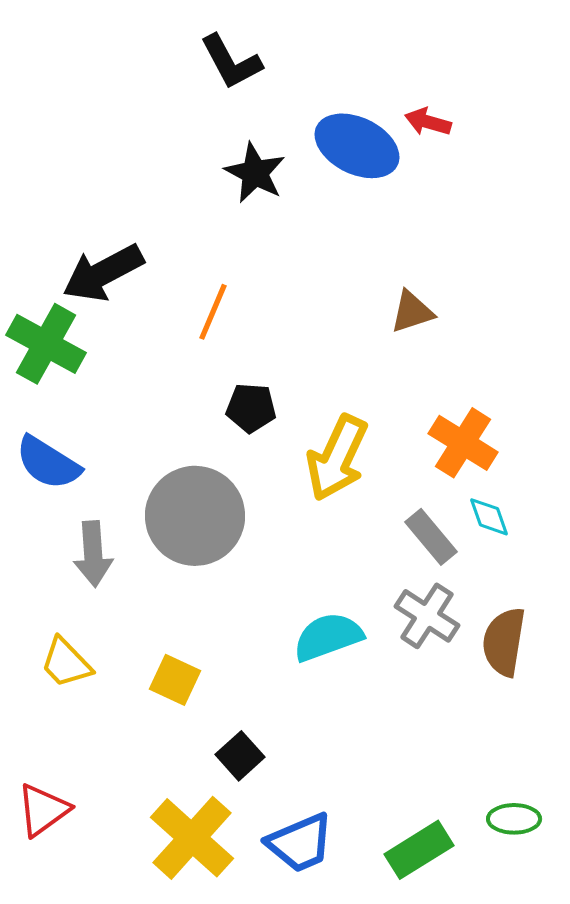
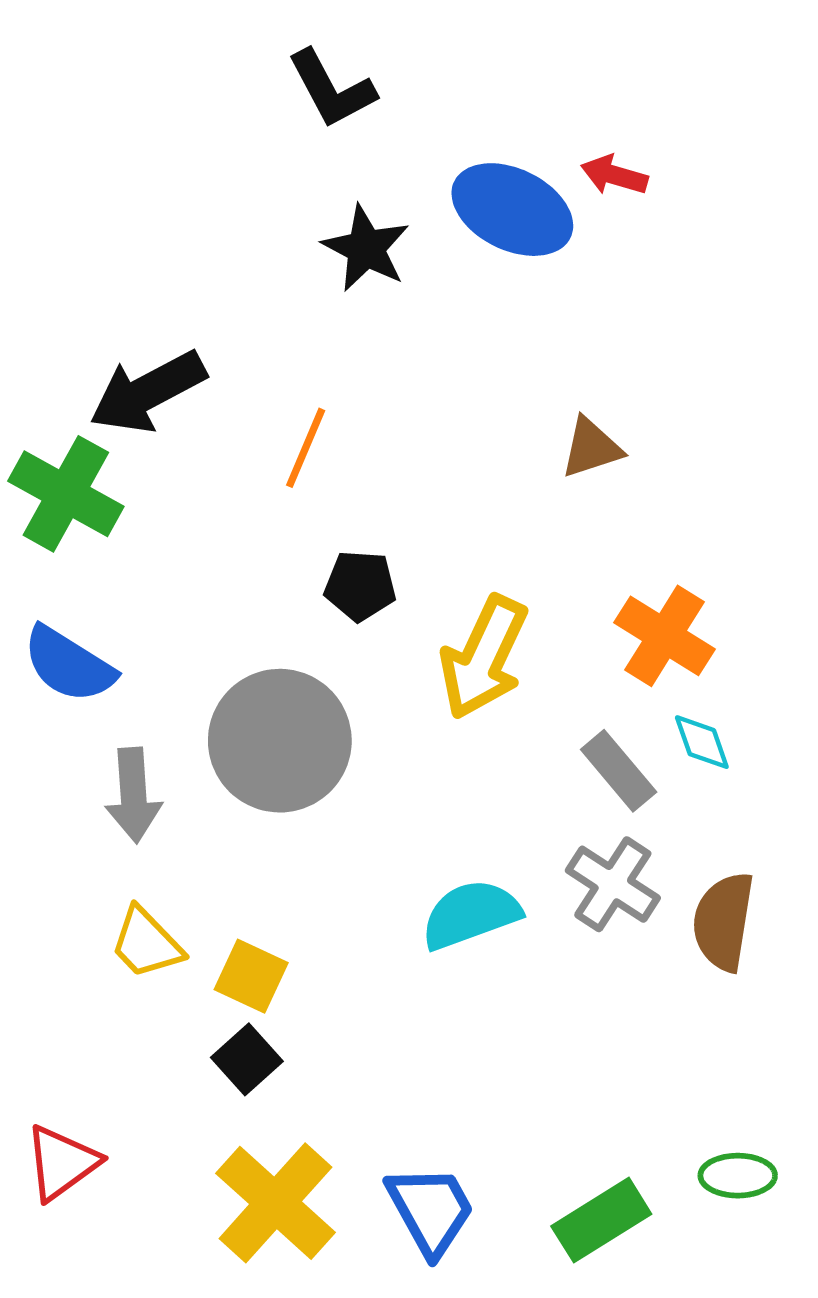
yellow trapezoid: (66, 663) -> (146, 943), moved
black square: (240, 756) -> (247, 1059), moved
blue trapezoid: (300, 843) -> (431, 1210), turned -96

